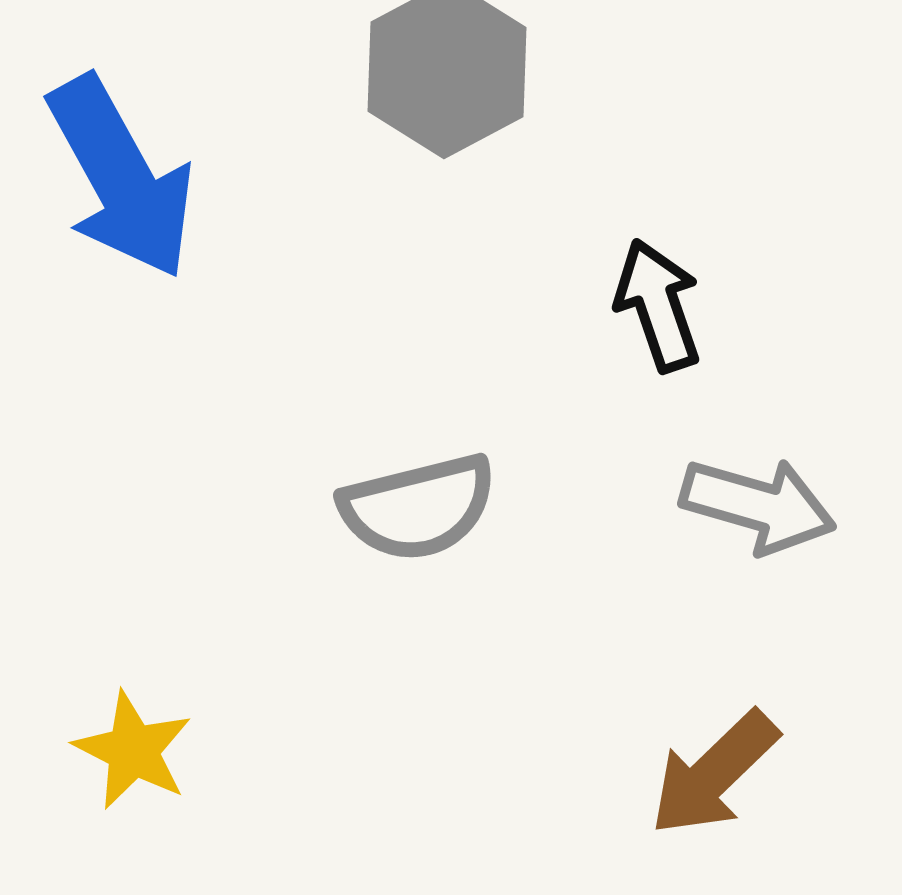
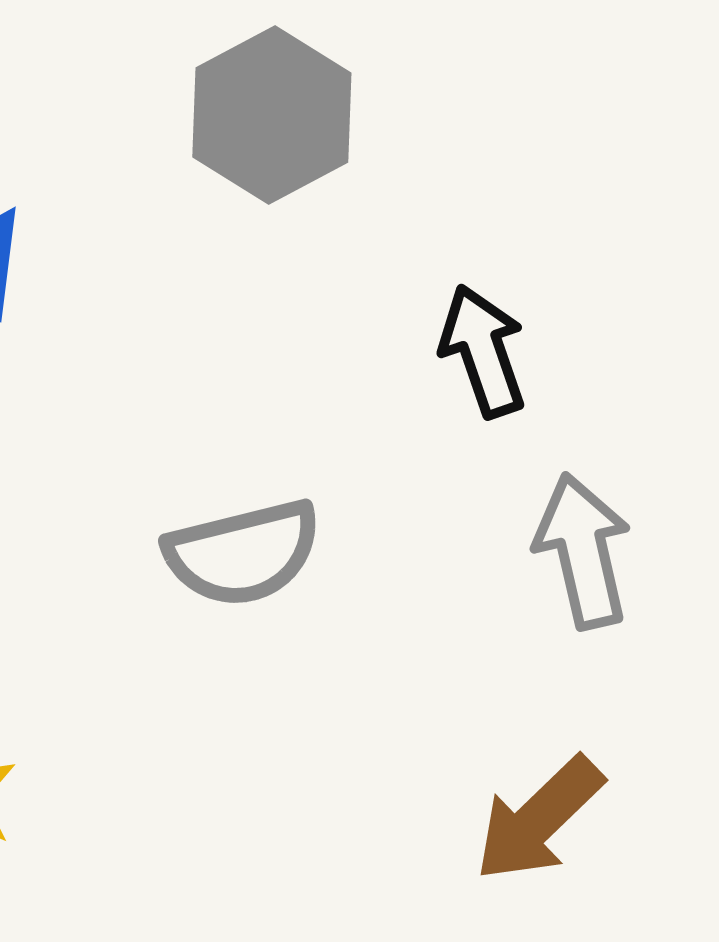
gray arrow: (758, 505) -> (583, 551), turned -119

